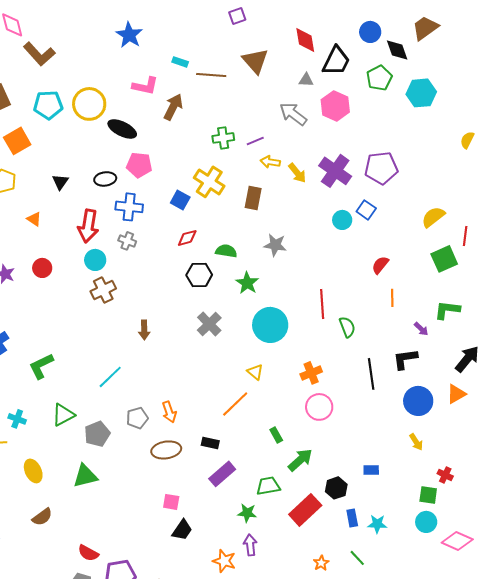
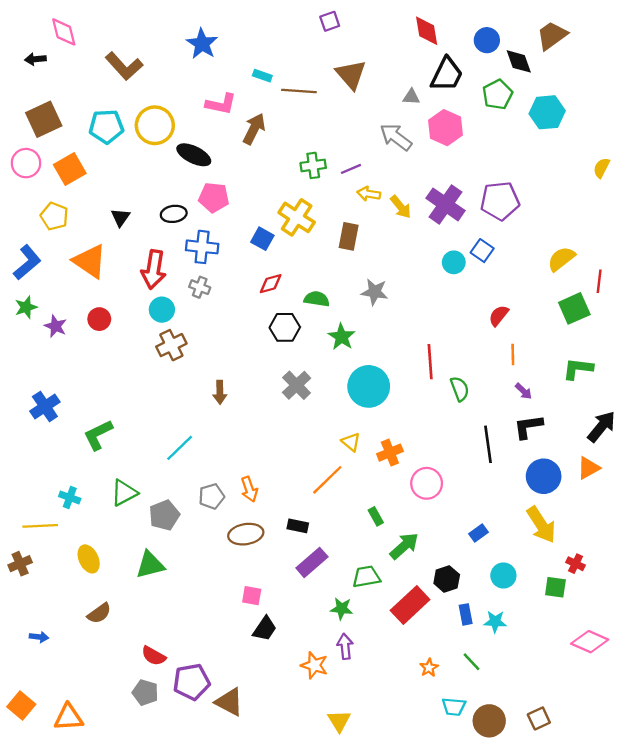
red diamond: (305, 40) -> (427, 31), moved
brown L-shape: (39, 54) -> (124, 66), moved
orange triangle: (34, 219) -> (90, 261), size x2.0
purple arrow: (421, 329) -> (523, 391), moved
orange cross: (311, 373) -> (390, 453), moved
yellow arrow: (416, 442) -> (541, 525), size x1.8
blue rectangle: (371, 470) -> (479, 533), moved, turned -35
cyan circle: (426, 522) -> (503, 575), moved

